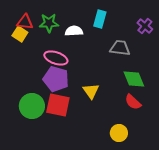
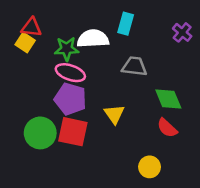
green star: (49, 23) -> (67, 49), moved
white semicircle: (74, 31) -> (93, 39), size x1.4
gray trapezoid: (120, 48) -> (134, 66), moved

